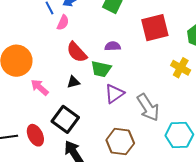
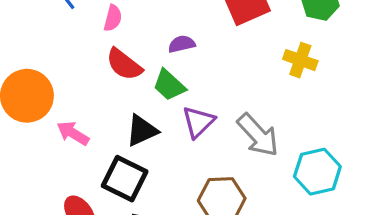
pink semicircle: (63, 23) -> (113, 18), moved
green trapezoid: (101, 69) -> (169, 85), turned 40
black triangle: (73, 82) -> (142, 131), moved, size x1.5

